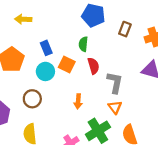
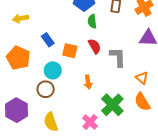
green semicircle: (83, 44) -> (92, 21), moved
cyan circle: (45, 71) -> (53, 70), moved
orange triangle: (115, 107) -> (142, 78), moved

